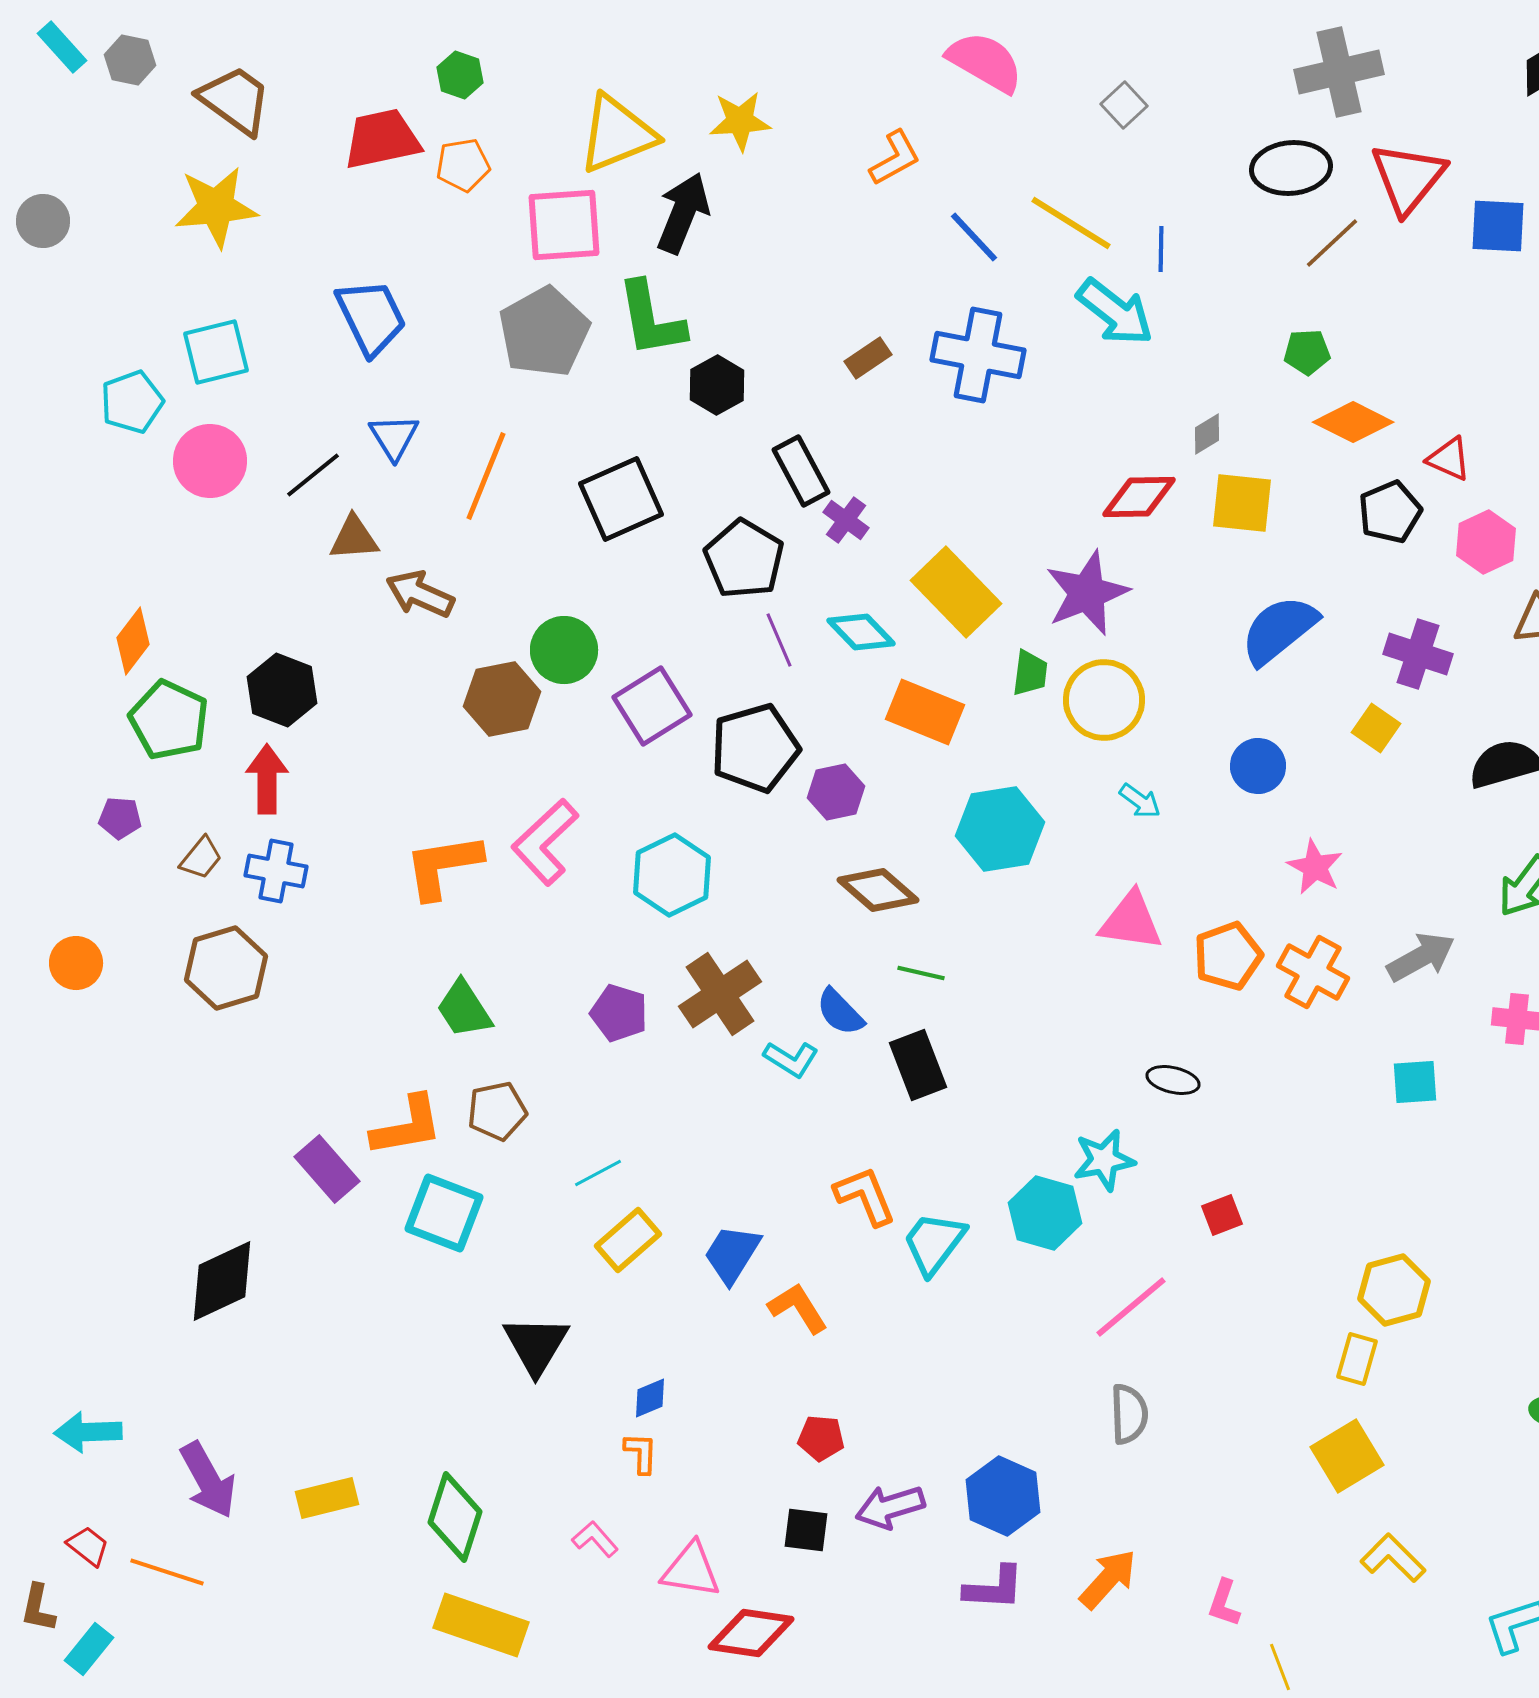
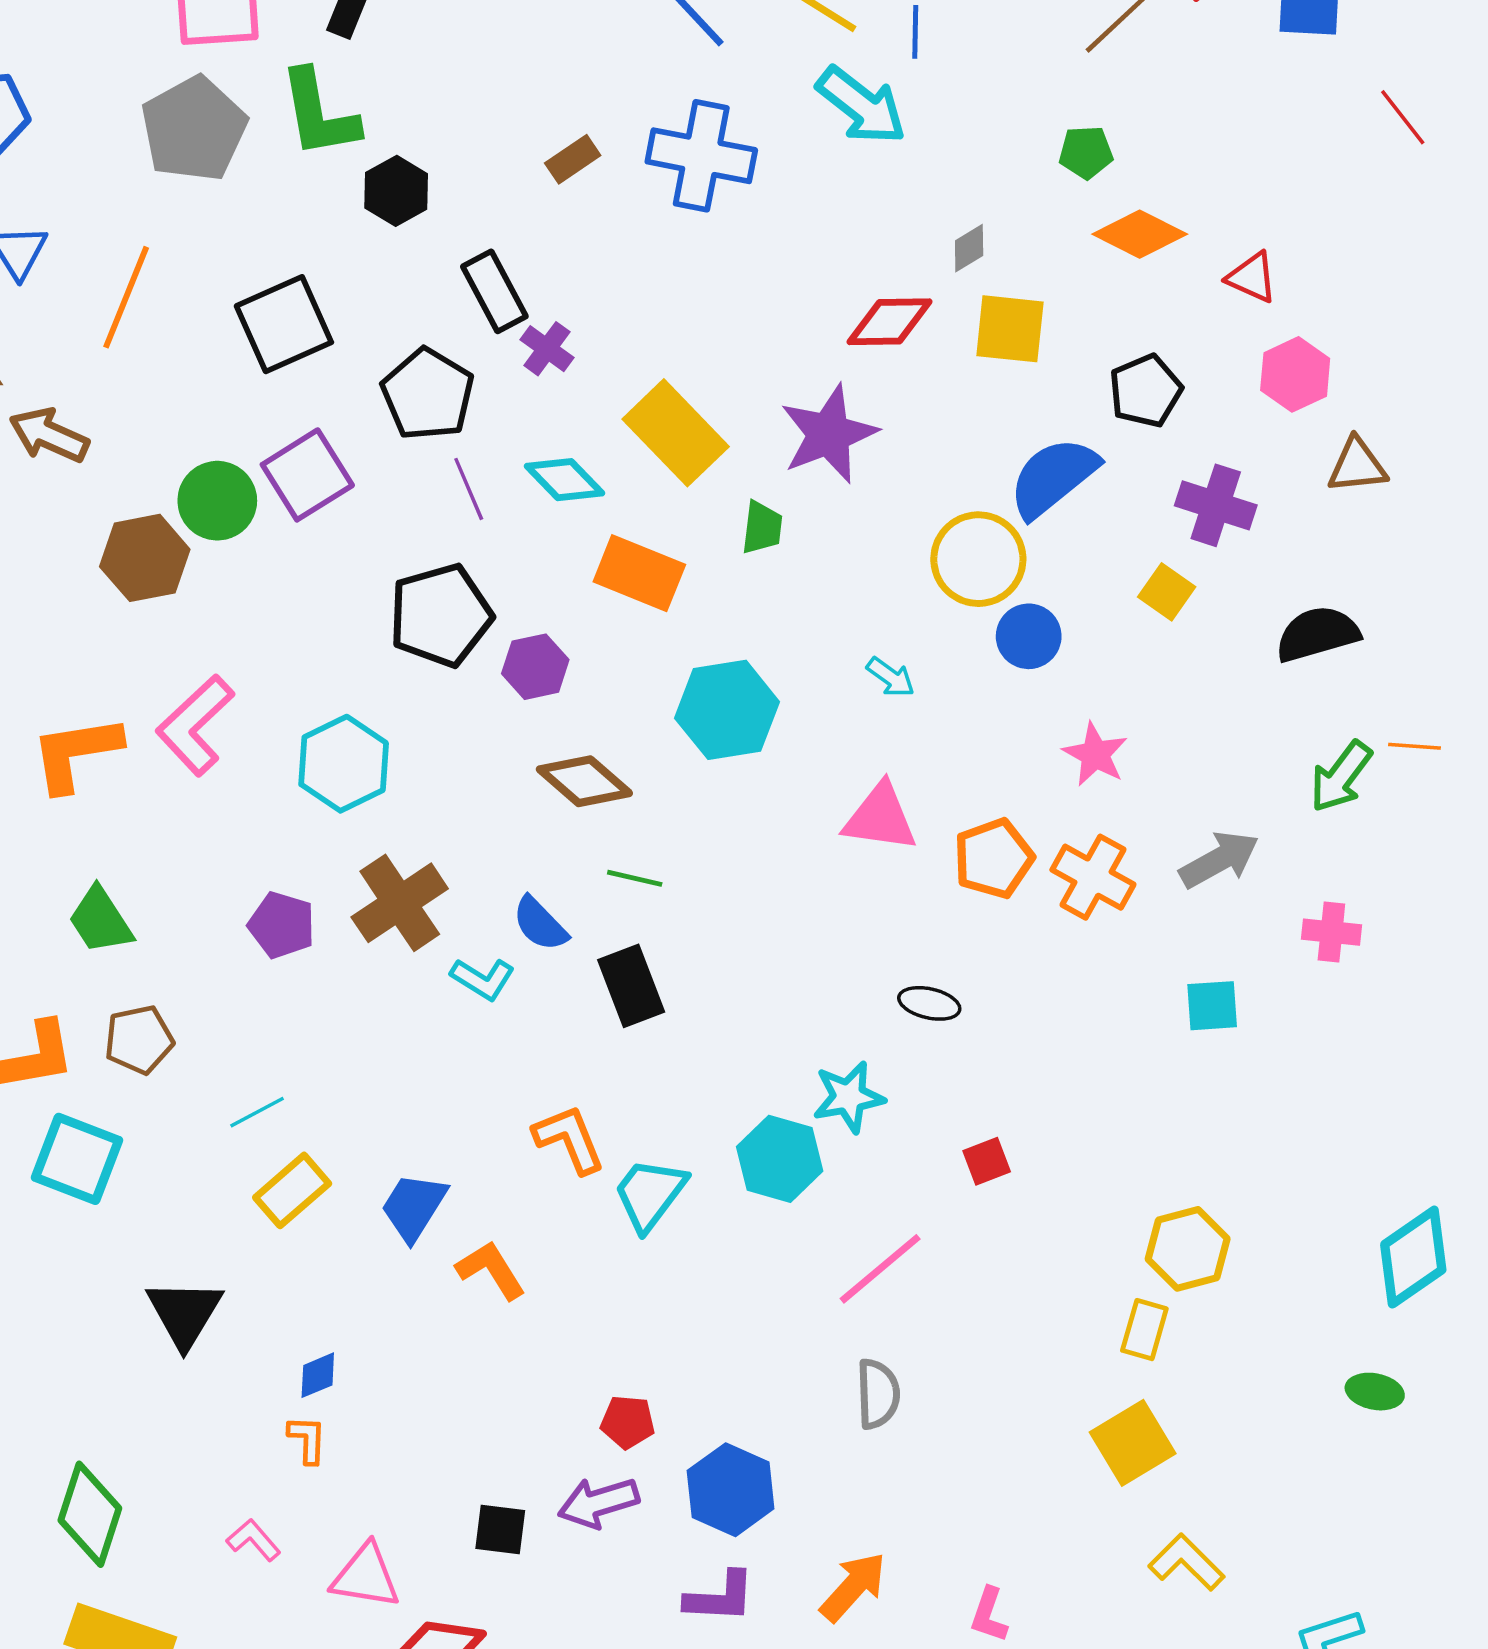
black pentagon: (1390, 512) -> (1146, 391), moved
yellow circle: (1104, 700) -> (978, 559), moved
purple square: (652, 706) -> (307, 475), moved
red pentagon: (821, 1438) -> (628, 1422), moved

